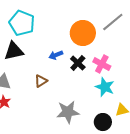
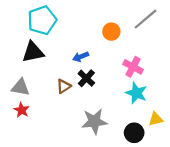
cyan pentagon: (22, 23) -> (42, 20), turned 30
orange circle: (83, 33) -> (111, 32), size x0.6
black cross: (78, 63) -> (86, 78), moved

